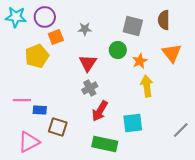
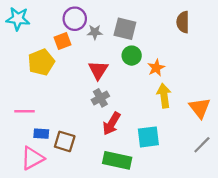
purple circle: (45, 17) -> (75, 19), moved
gray square: (133, 26) -> (125, 29), moved
orange triangle: (172, 53) -> (200, 108), moved
blue rectangle: (40, 110) -> (41, 134), moved

